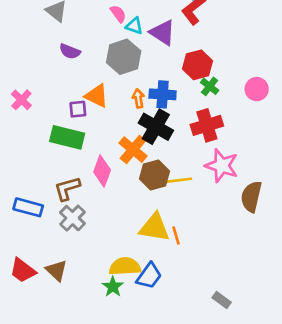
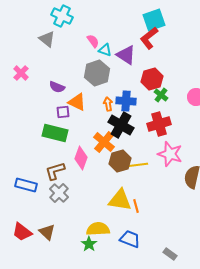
purple semicircle: (70, 51) -> (57, 87), moved
pink cross: (21, 100) -> (21, 73), moved
blue trapezoid: (149, 276) -> (130, 239), moved, turned -105

